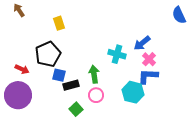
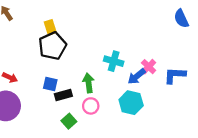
blue arrow: (142, 43) -> (137, 76), moved
black pentagon: (48, 54) -> (52, 46), moved
blue L-shape: (148, 76) -> (175, 75), moved

